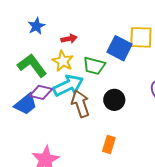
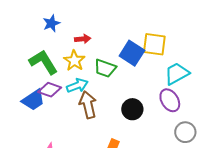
cyan arrow: (68, 86) -> (77, 85), size x0.7
black circle: (114, 100) -> (132, 109), moved

